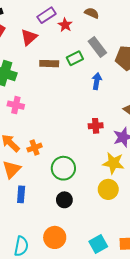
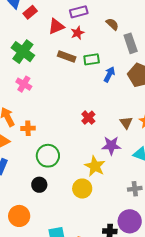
brown semicircle: (92, 13) -> (112, 24), moved
red star: (65, 25) -> (78, 33), moved
gray rectangle: (97, 47) -> (131, 43), moved
blue arrow: (97, 81) -> (109, 74), moved
red cross: (96, 126) -> (88, 118), moved, turned 32

